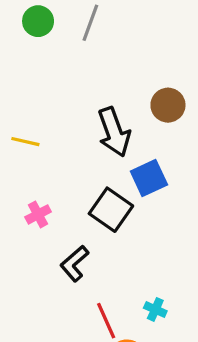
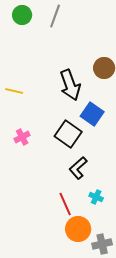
blue square: (149, 178) -> (92, 114), turned -30
black L-shape: (74, 264) -> (78, 168), moved

